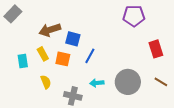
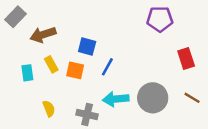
brown arrow: (50, 30) -> (43, 35), moved
yellow semicircle: (46, 82) -> (49, 109), moved
cyan arrow: (97, 83) -> (116, 99), size x1.5

